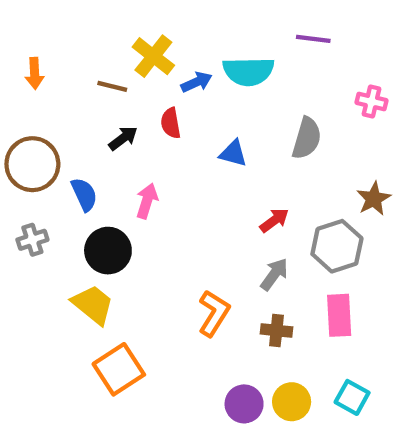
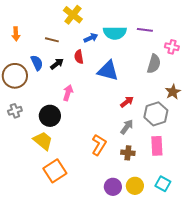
purple line: (313, 39) -> (145, 30), moved
yellow cross: (153, 56) -> (73, 15), moved
gray semicircle: (307, 138) -> (154, 64), moved
blue triangle: (233, 153) -> (108, 71), size x1.6
blue semicircle: (84, 194) -> (37, 63), moved

